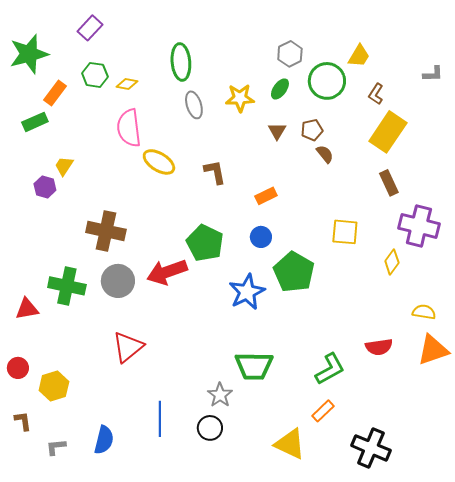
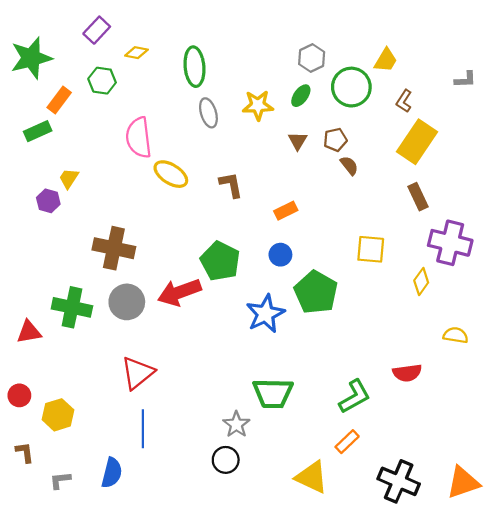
yellow diamond: (127, 84) -> (136, 53), moved
orange triangle: (433, 350) -> (463, 482), moved
blue line: (160, 419) -> (143, 429), moved

